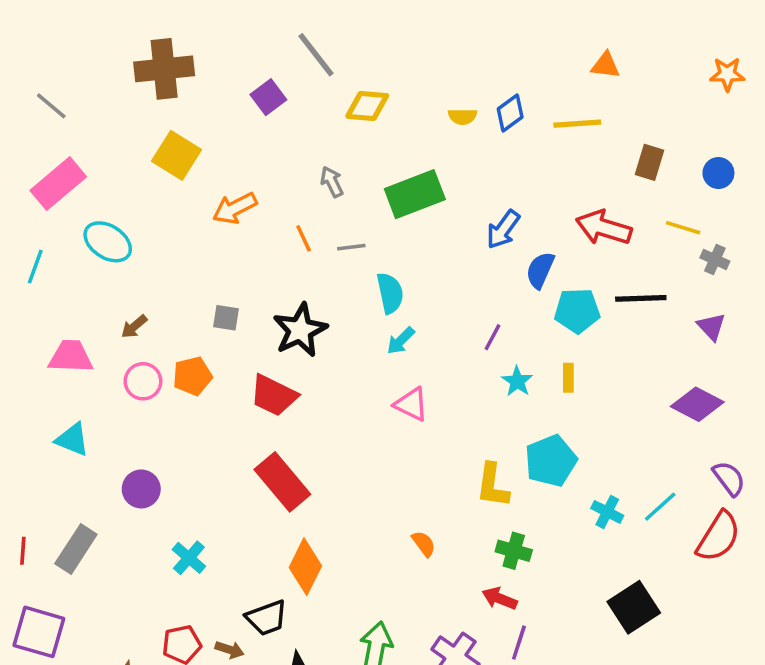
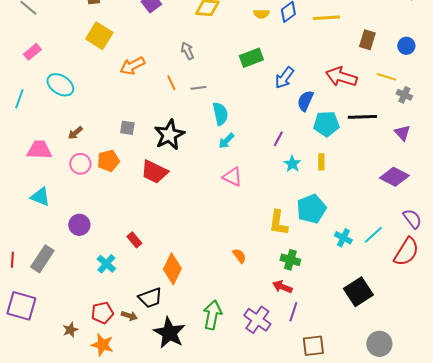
pink rectangle: (58, 184) -> (32, 52), size x0.6
green rectangle: (415, 194) -> (251, 58), moved, size x0.7
red rectangle: (282, 482) -> (134, 240), moved, size x0.5

